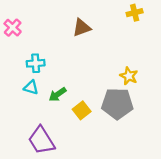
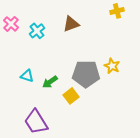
cyan cross: (36, 63) -> (37, 31), moved, turned -35
gray pentagon: (117, 104) -> (86, 74), moved

